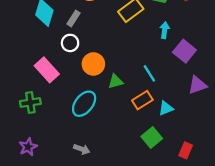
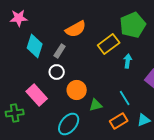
cyan arrow: (165, 30) -> (128, 61), moved
green cross: (30, 102) -> (15, 113), moved
cyan triangle: (166, 108) -> (144, 120), moved

